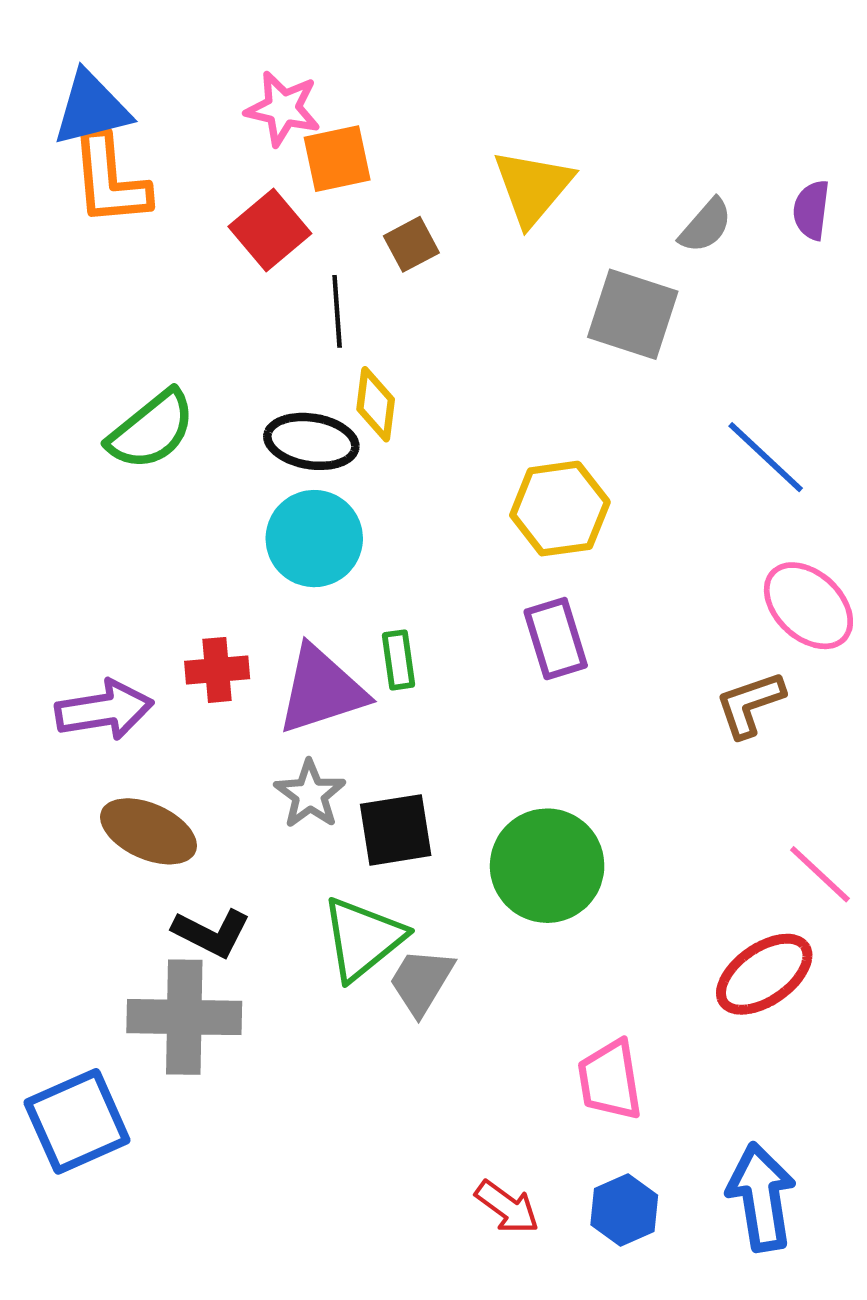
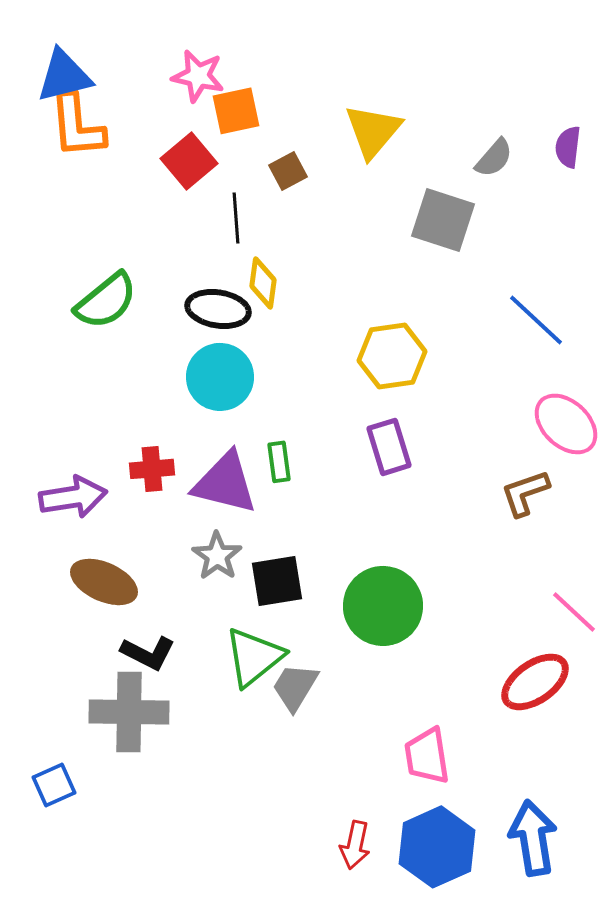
purple triangle: (321, 690) -> (225, 483), turned 32
blue square: (77, 1121) -> (54, 785), size x0.6
red arrow: (507, 1207) -> (355, 845), turned 66
blue hexagon: (624, 1210) -> (437, 847), size x1.6

